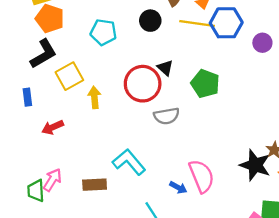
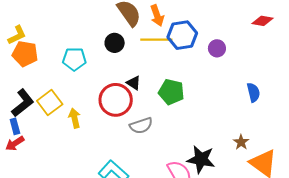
black L-shape: (43, 54) -> (23, 103), moved
red arrow: (53, 127) -> (15, 143), moved
black star: (255, 165) -> (201, 159), moved

